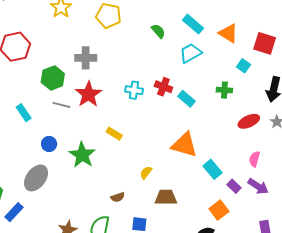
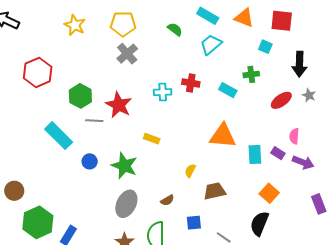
gray cross: (86, 58) -> (127, 54), moved, turned -30
cyan rectangle: (186, 99) -> (228, 90), moved
cyan rectangle: (24, 113) -> (59, 136), size x1.6
cyan rectangle: (212, 169) -> (255, 155), turned 48
gray ellipse: (36, 178) -> (126, 204), moved
purple rectangle: (234, 186) -> (278, 153), moved

